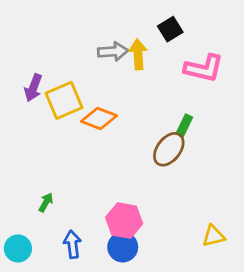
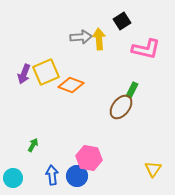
purple arrow: (33, 88) -> (24, 74), moved
yellow triangle: (214, 236) -> (153, 169), turned -42
blue circle: (123, 247) -> (77, 176), moved

